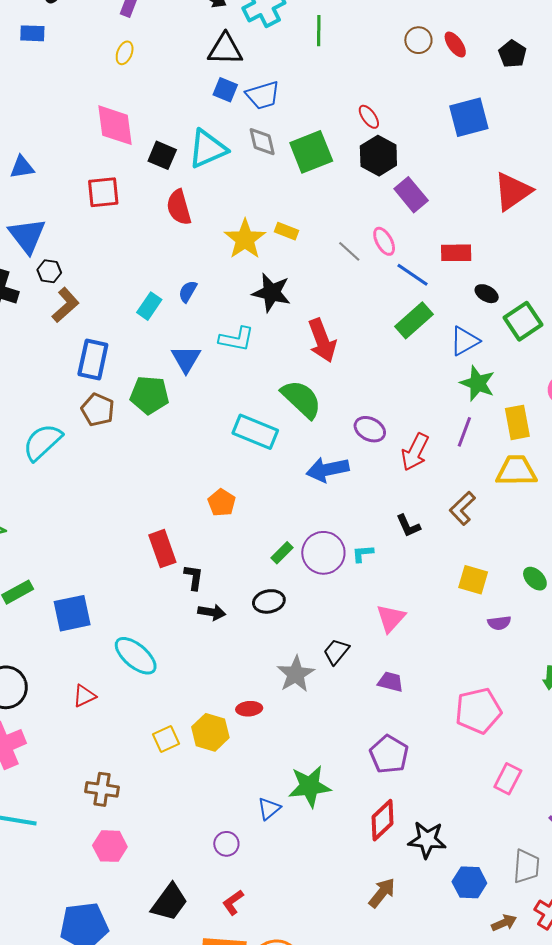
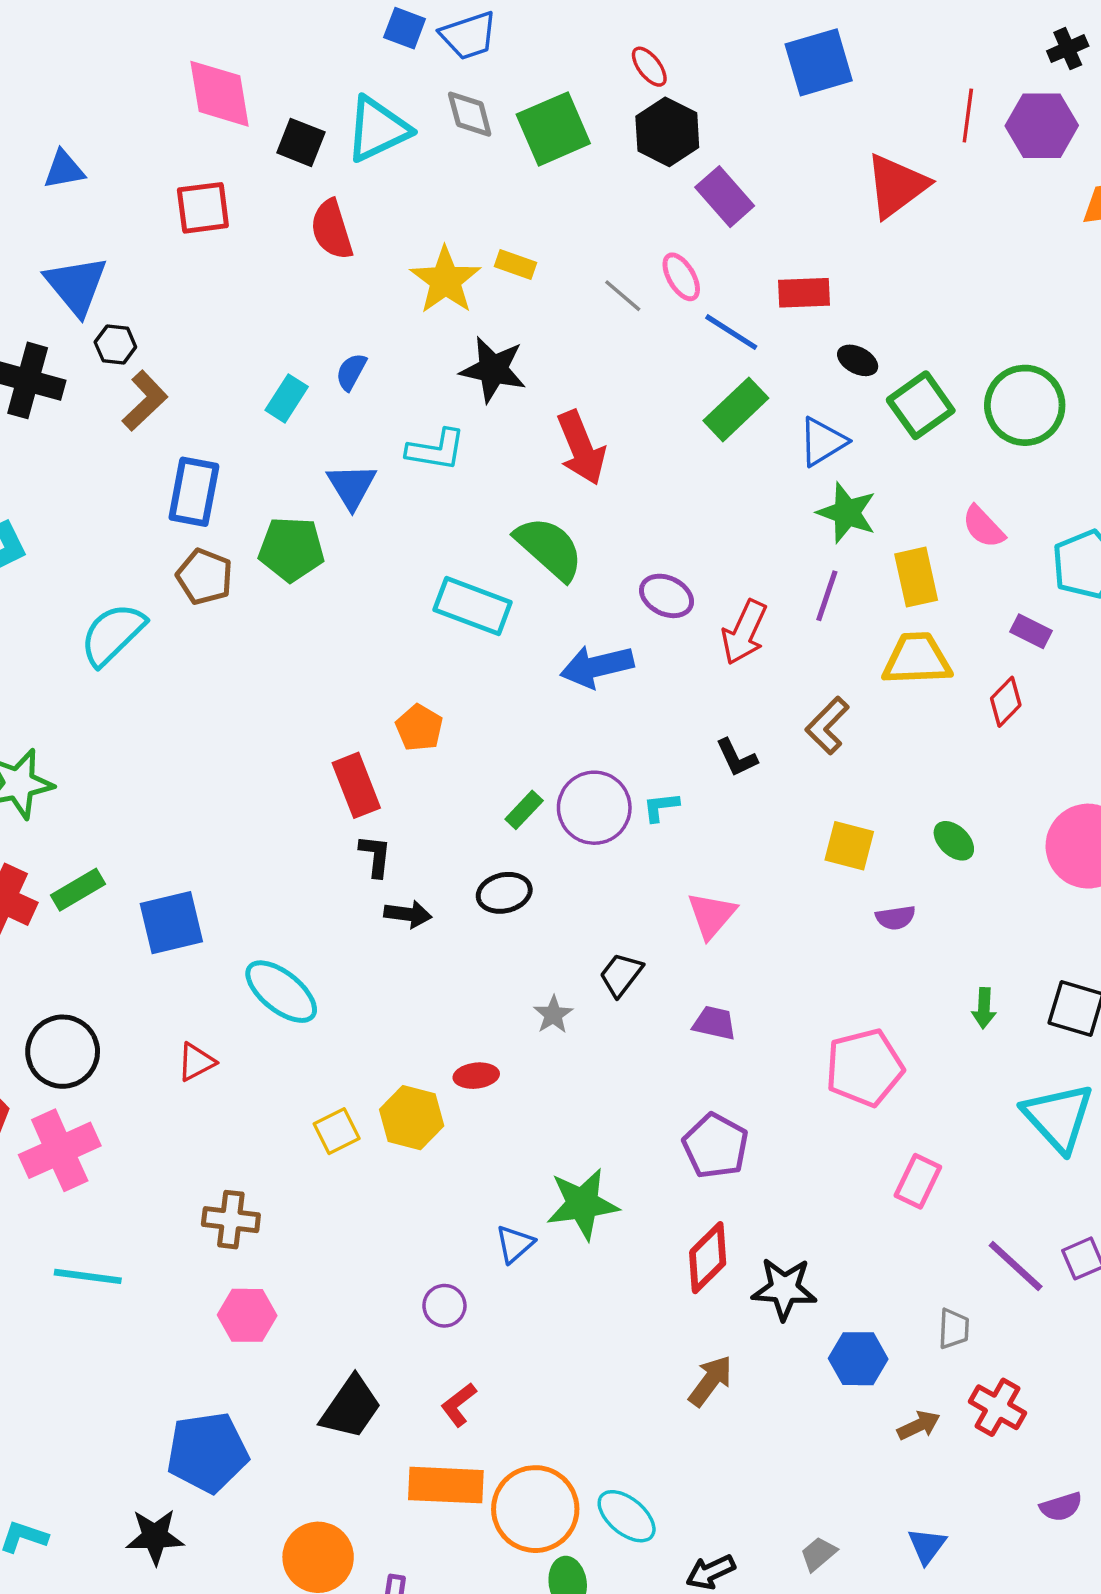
red rectangle: (162, 549) -> (356, 785), moved
gray star: (296, 674) -> (553, 1015), size x0.6
gray trapezoid: (526, 866) -> (954, 1329), size x0.7

